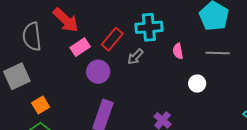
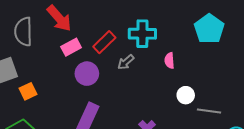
gray line: (218, 53) -> (209, 111), moved
orange square: (41, 105) -> (28, 91), moved

